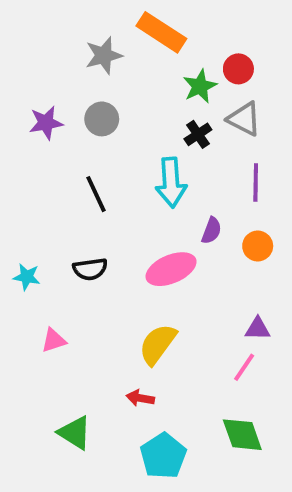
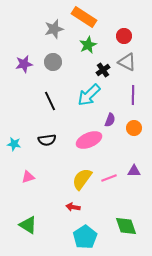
green star: (200, 86) -> (88, 45), moved
cyan arrow: (171, 182) -> (89, 95), turned 50
pink line: (244, 367) -> (109, 178), moved, turned 35
green triangle: (75, 433) -> (28, 225), moved

